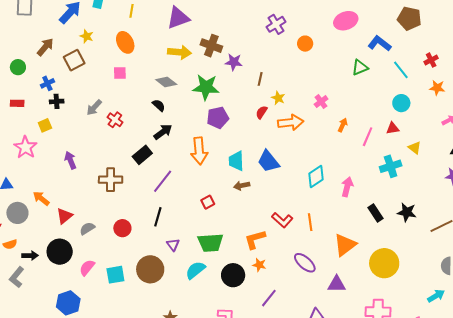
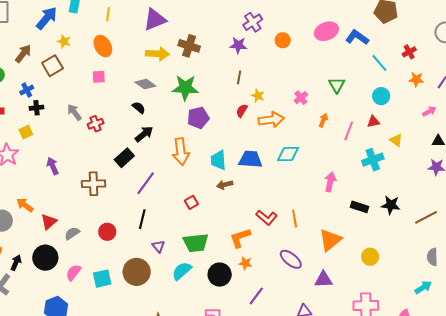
pink ellipse: (346, 21) -> (326, 31), moved
purple star: (234, 62) -> (238, 45), moved
green triangle: (360, 67) -> (337, 85), moved, turned -36
gray arrow: (94, 107) -> (74, 112), turned 102
red cross: (115, 120) -> (96, 124), turned 35
blue trapezoid: (268, 161) -> (251, 159), turned 135
cyan diamond: (316, 176) -> (288, 154), moved, turned 35
black rectangle: (375, 213) -> (360, 207), turned -36
black arrow: (30, 255) -> (16, 263), turned -63
yellow circle: (384, 263) -> (370, 257), size x0.6

